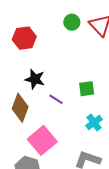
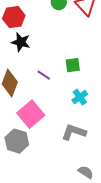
black star: (35, 79) -> (21, 42), moved

